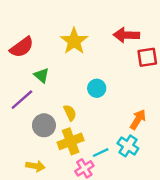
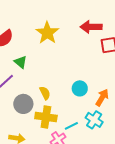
cyan circle: (97, 88) -> (80, 88), moved
yellow cross: (71, 141) -> (46, 117), turned 30

